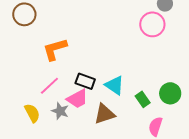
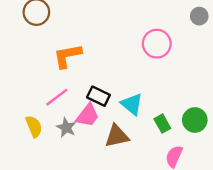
pink circle: (152, 24) -> (157, 44), moved
pink trapezoid: (77, 99) -> (87, 115), turned -30

